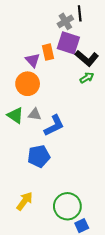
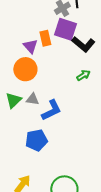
green arrow: (87, 78) -> (83, 75), moved
green triangle: (15, 115) -> (13, 100), turned 42

